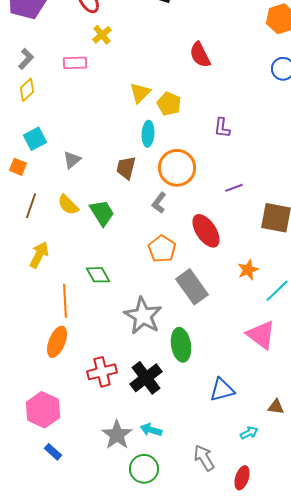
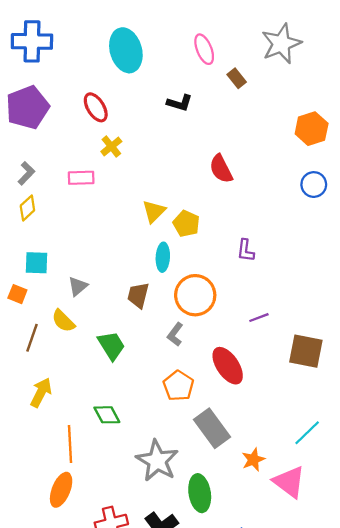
cyan square: (35, 139) -> (36, 263), turned 30
yellow semicircle: (68, 205) -> (63, 321), moved
orange star: (248, 270) -> (253, 460), moved

